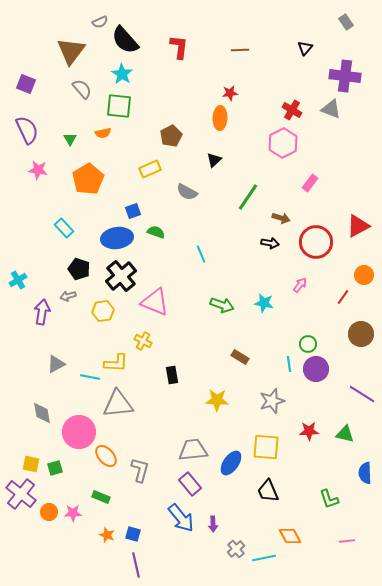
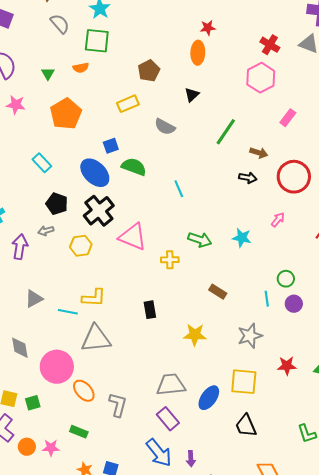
green semicircle: (156, 232) -> (134, 167), size x1.4
blue ellipse: (117, 238) -> (95, 173), turned 52
yellow cross: (143, 341) -> (170, 260), moved, turned -30
purple circle: (316, 369) -> (294, 304), size x0.7

